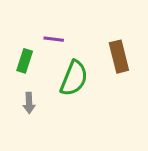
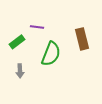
green rectangle: (25, 61) -> (17, 42), turned 35

